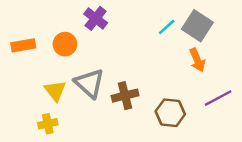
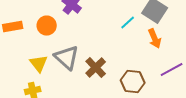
cyan line: (167, 27) -> (128, 22), moved
brown cross: (125, 96) -> (96, 68), turned -30

